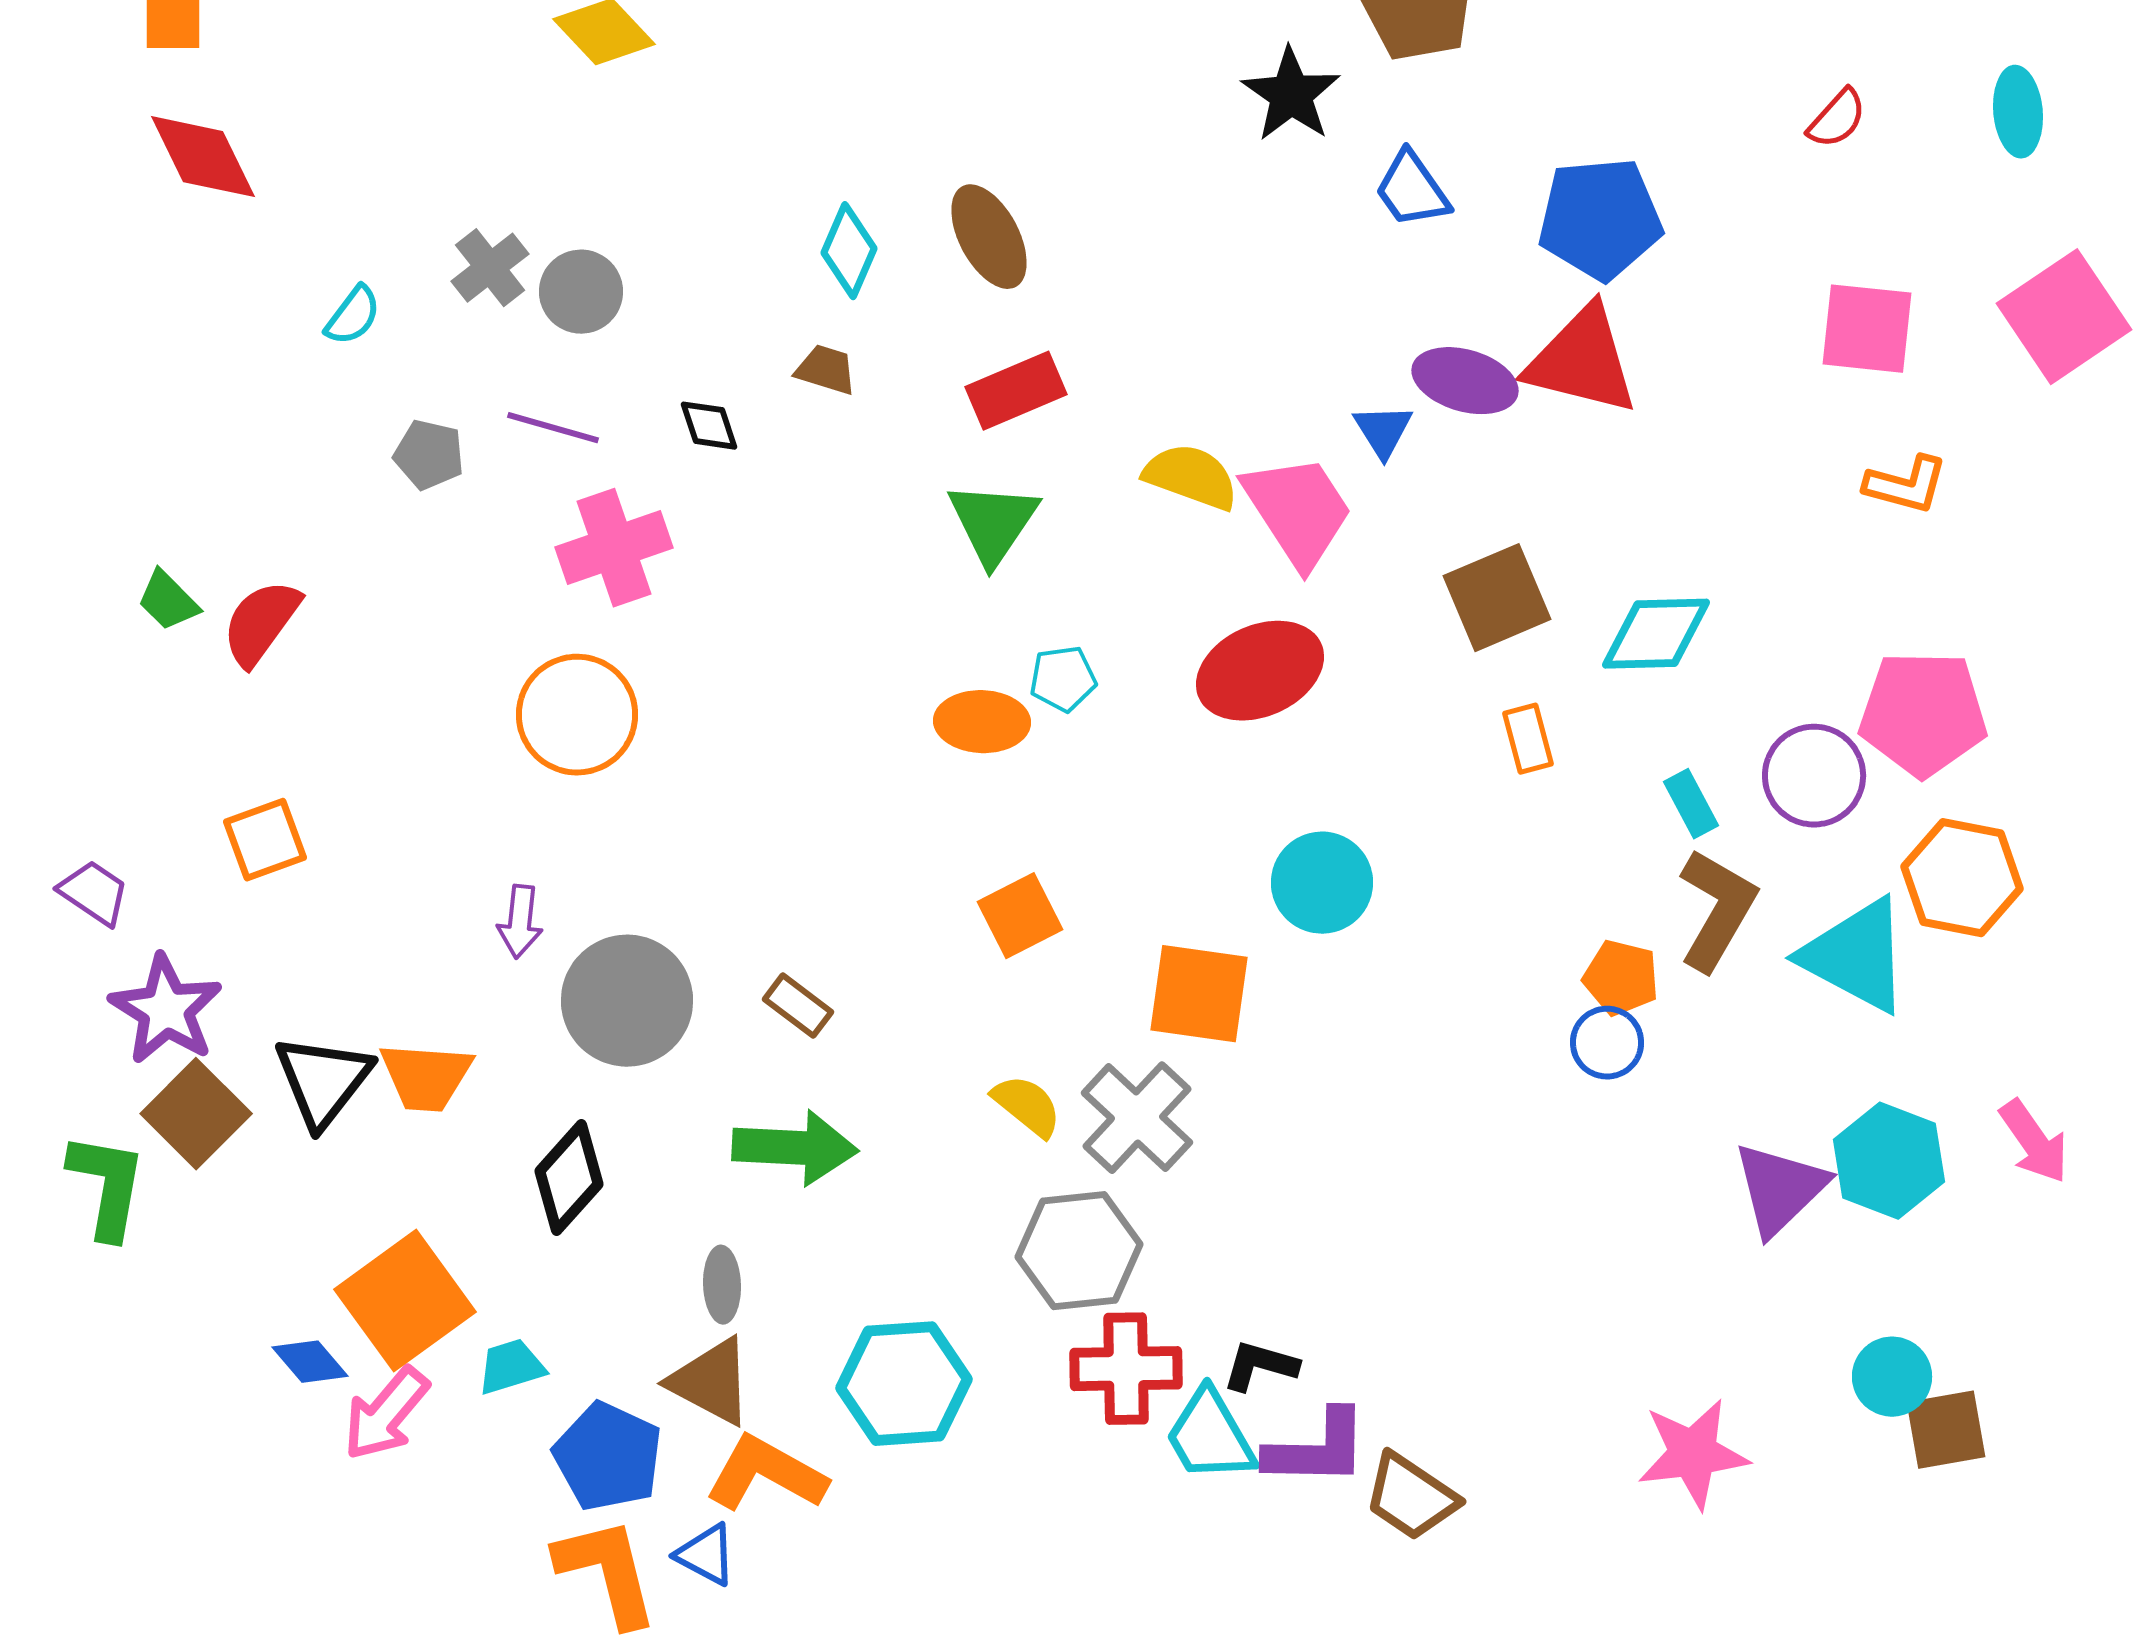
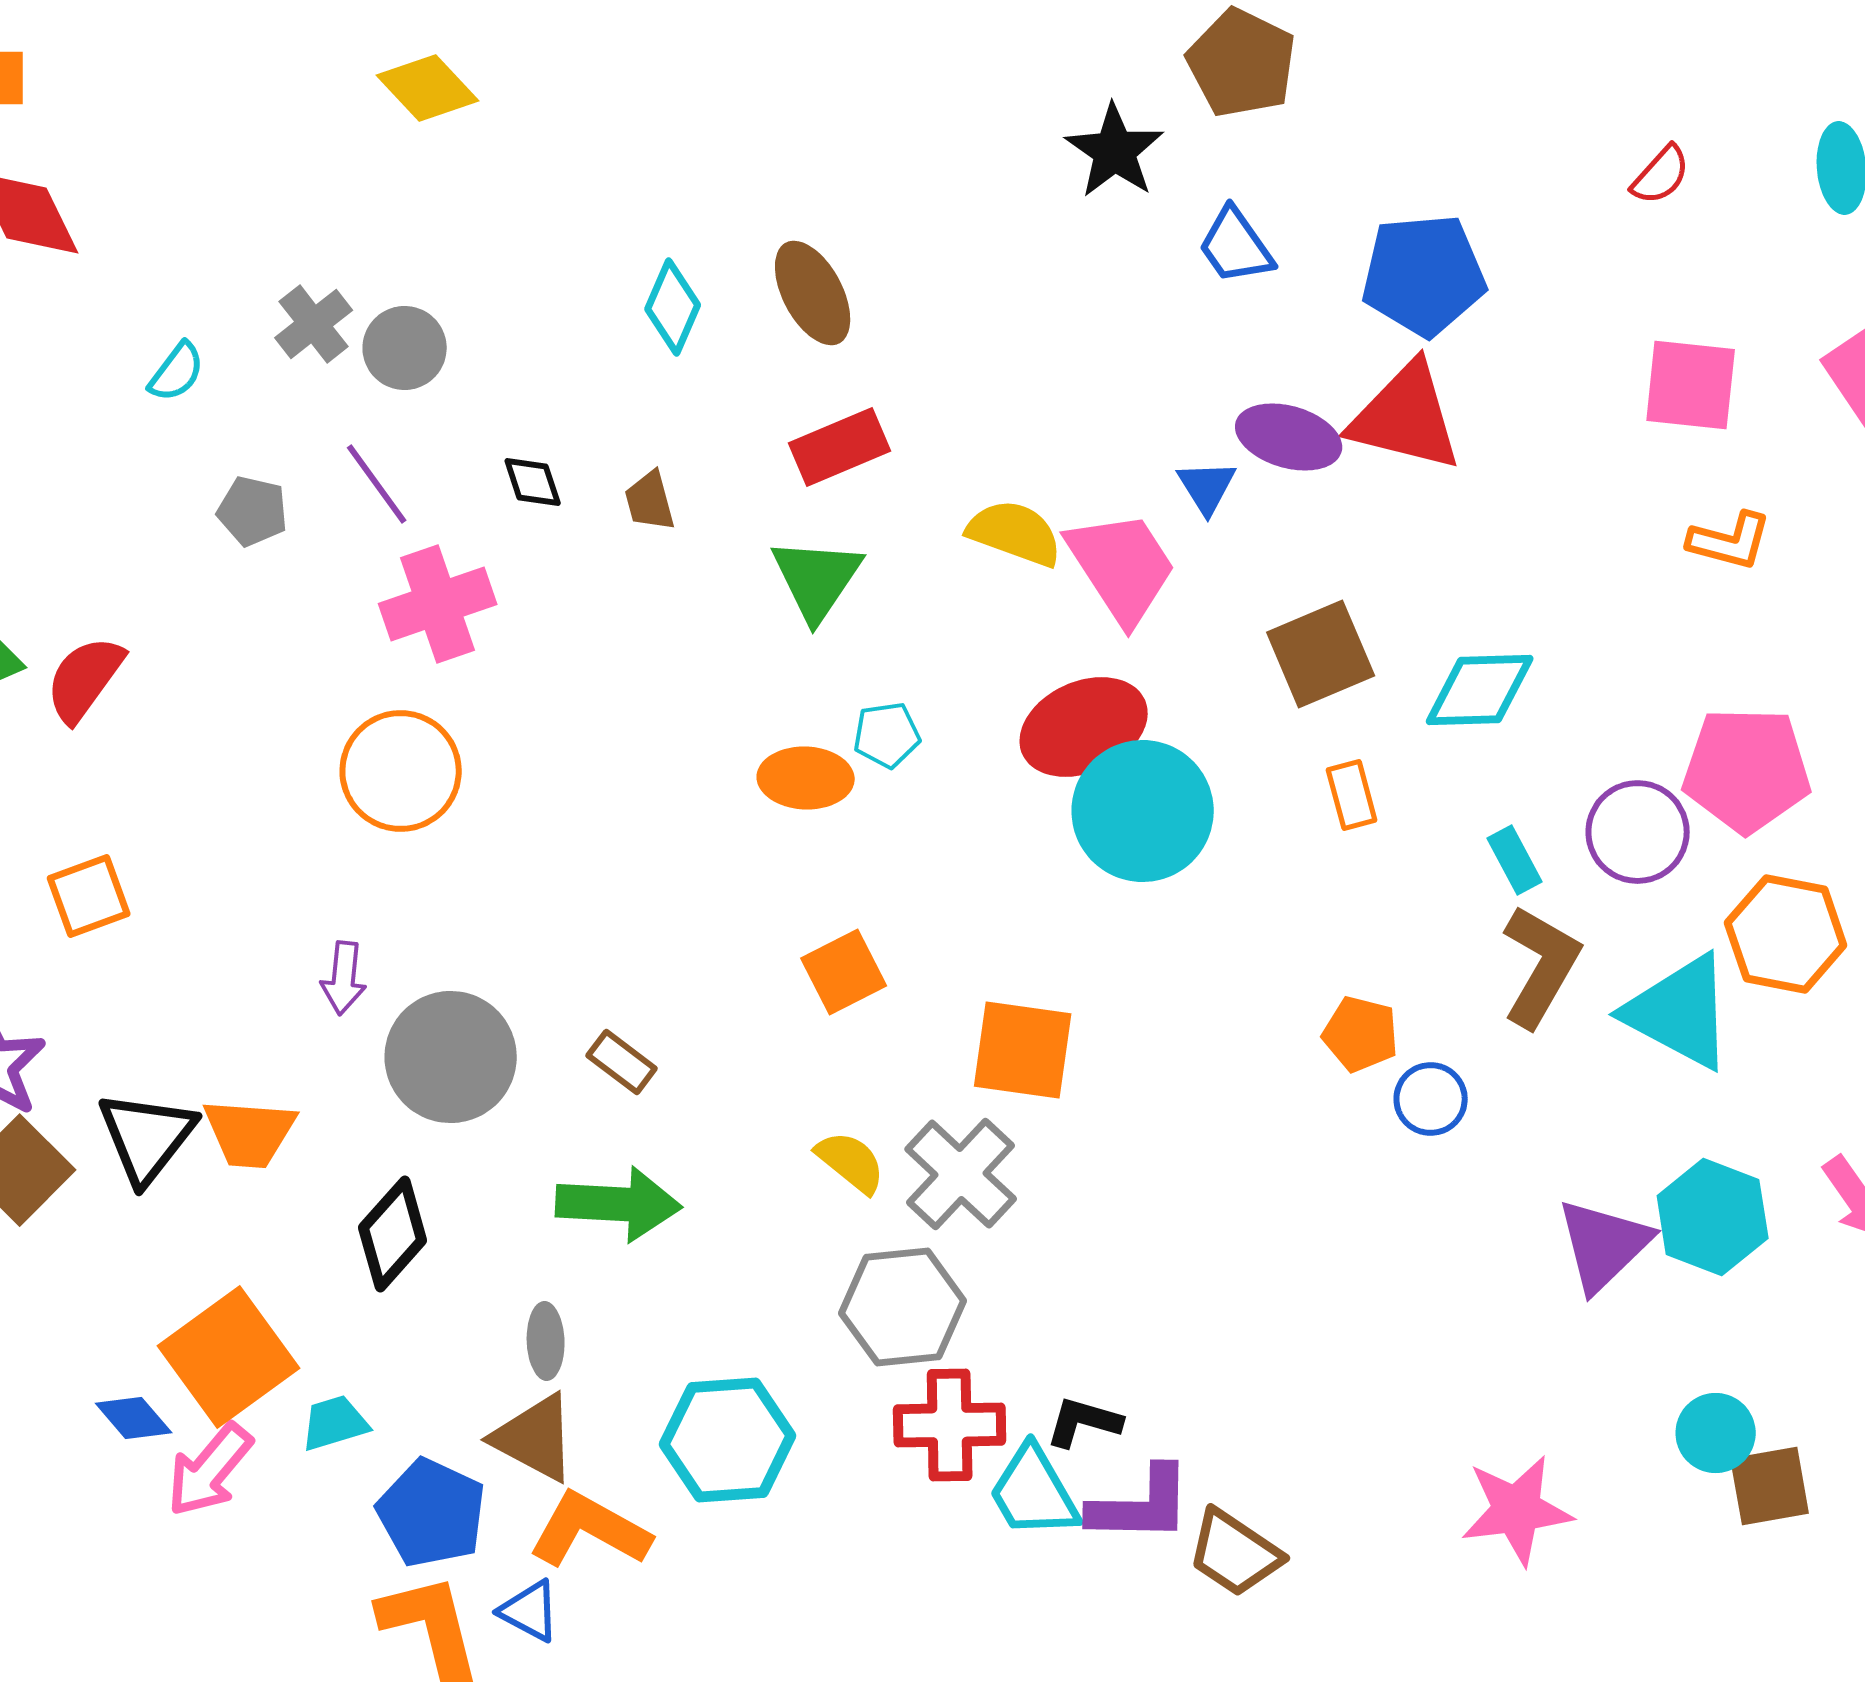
brown trapezoid: (826, 370) -> (650, 501), moved, turned -122
purple line: (553, 428) -> (377, 484), turned 38
cyan circle: (1322, 883) -> (1143, 811), moved, size x1.4
orange pentagon: (1621, 978) -> (1361, 1034), moved

